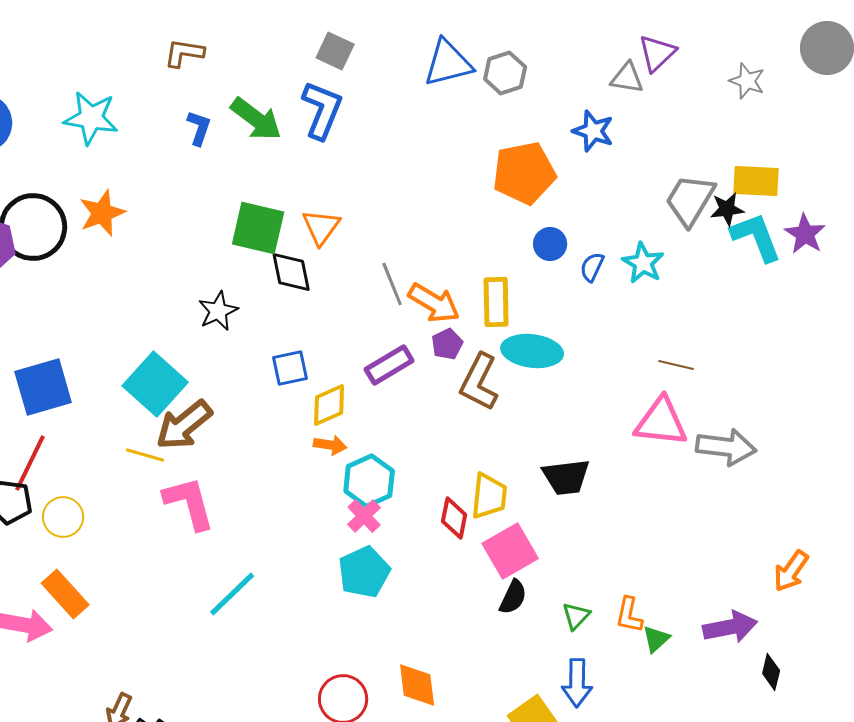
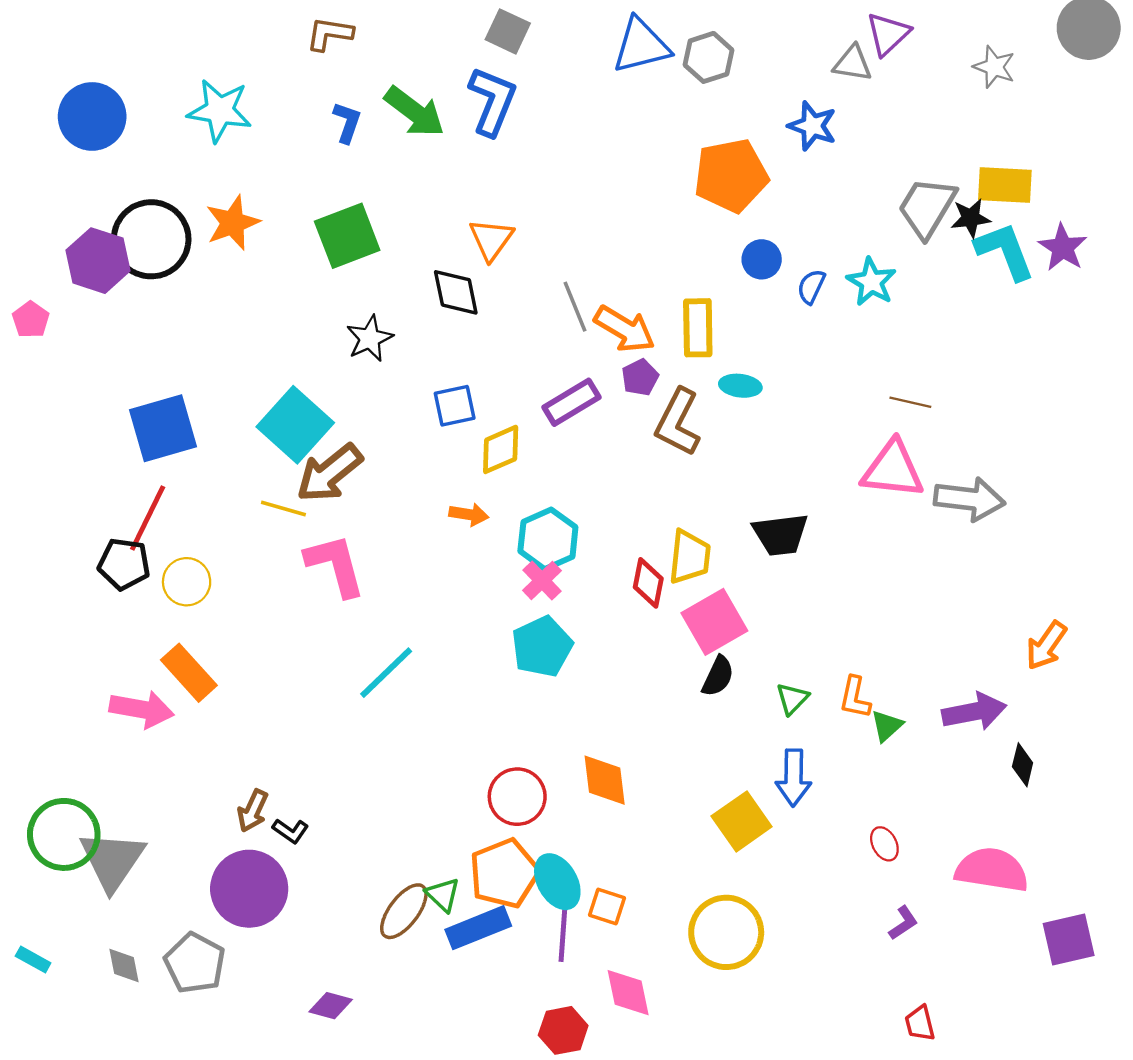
green square: (258, 228) -> (347, 236), moved, turned -34
cyan ellipse: (532, 351) -> (740, 386), size x0.6
orange arrow: (330, 445) -> (469, 514), moved

